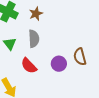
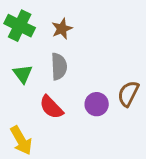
brown semicircle: (80, 57) -> (128, 94), turned 42

